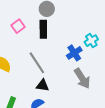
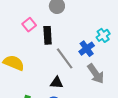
black rectangle: (43, 29) -> (48, 35), moved
gray line: (37, 63) -> (65, 58), moved

